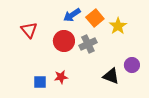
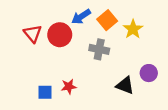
red circle: (64, 41) -> (60, 35), moved
gray cross: (88, 44) -> (99, 49), turned 36

